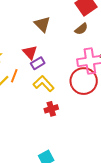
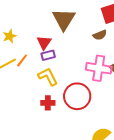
brown triangle: (42, 24) -> (64, 19), size x1.4
red circle: (84, 81) -> (77, 96), moved

